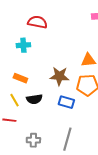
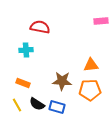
black semicircle: (34, 99) -> (37, 104), turned 42
blue rectangle: (66, 102) -> (57, 107), moved

